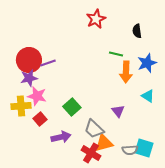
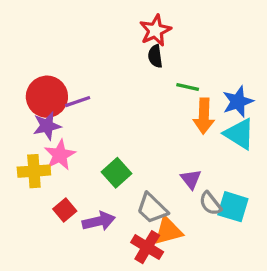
black semicircle: (137, 31) -> (155, 56), moved
pink star: (37, 96) -> (60, 155), turned 30
cyan triangle: (148, 96) -> (239, 134), moved, size x1.5
red square: (40, 119) -> (65, 210), moved
cyan square: (144, 148) -> (233, 207), moved
gray semicircle: (130, 150) -> (210, 203), moved, turned 56

